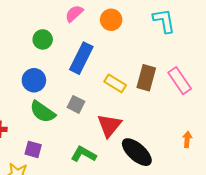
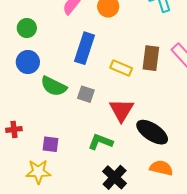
green circle: (43, 39) -> (27, 28), moved
blue circle: (34, 80) -> (28, 62), moved
green semicircle: (43, 112) -> (54, 86), moved

